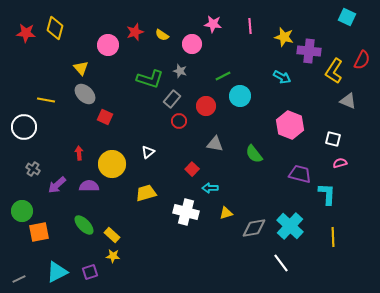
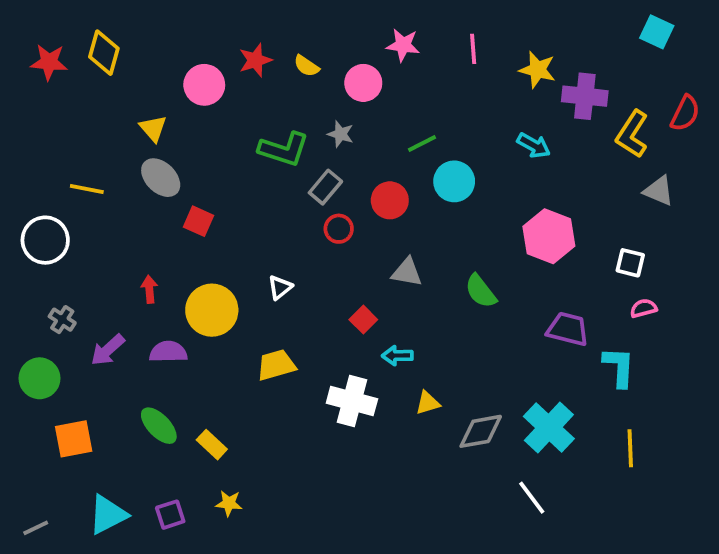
green circle: (22, 211) -> (40, 378), moved
yellow star: (113, 256) -> (229, 503), moved

